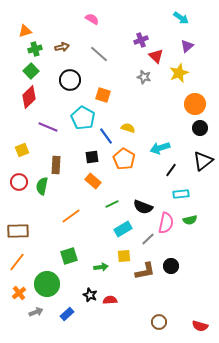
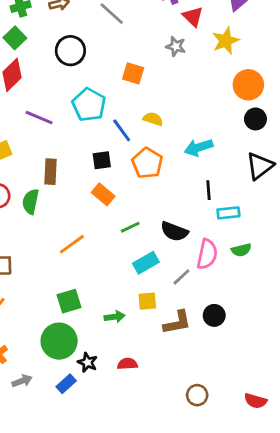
orange square: (103, 95) -> (133, 73), moved
black line: (171, 170) -> (209, 190), moved, turned -40
green circle: (47, 284) -> (59, 341), moved
black star: (90, 295) -> (88, 362), moved

